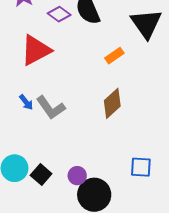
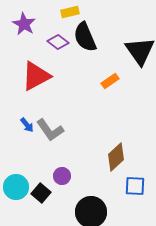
brown diamond: (112, 103) -> (116, 157), moved
purple circle: (77, 176) -> (62, 176), moved

